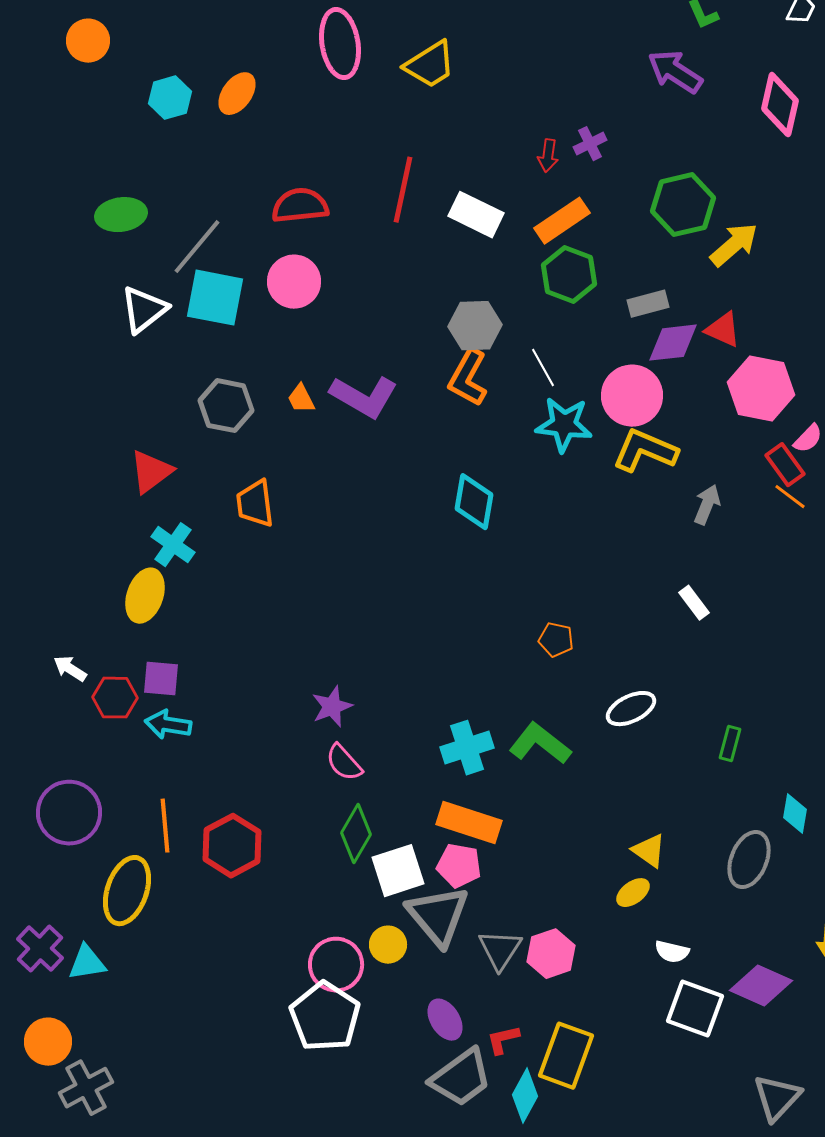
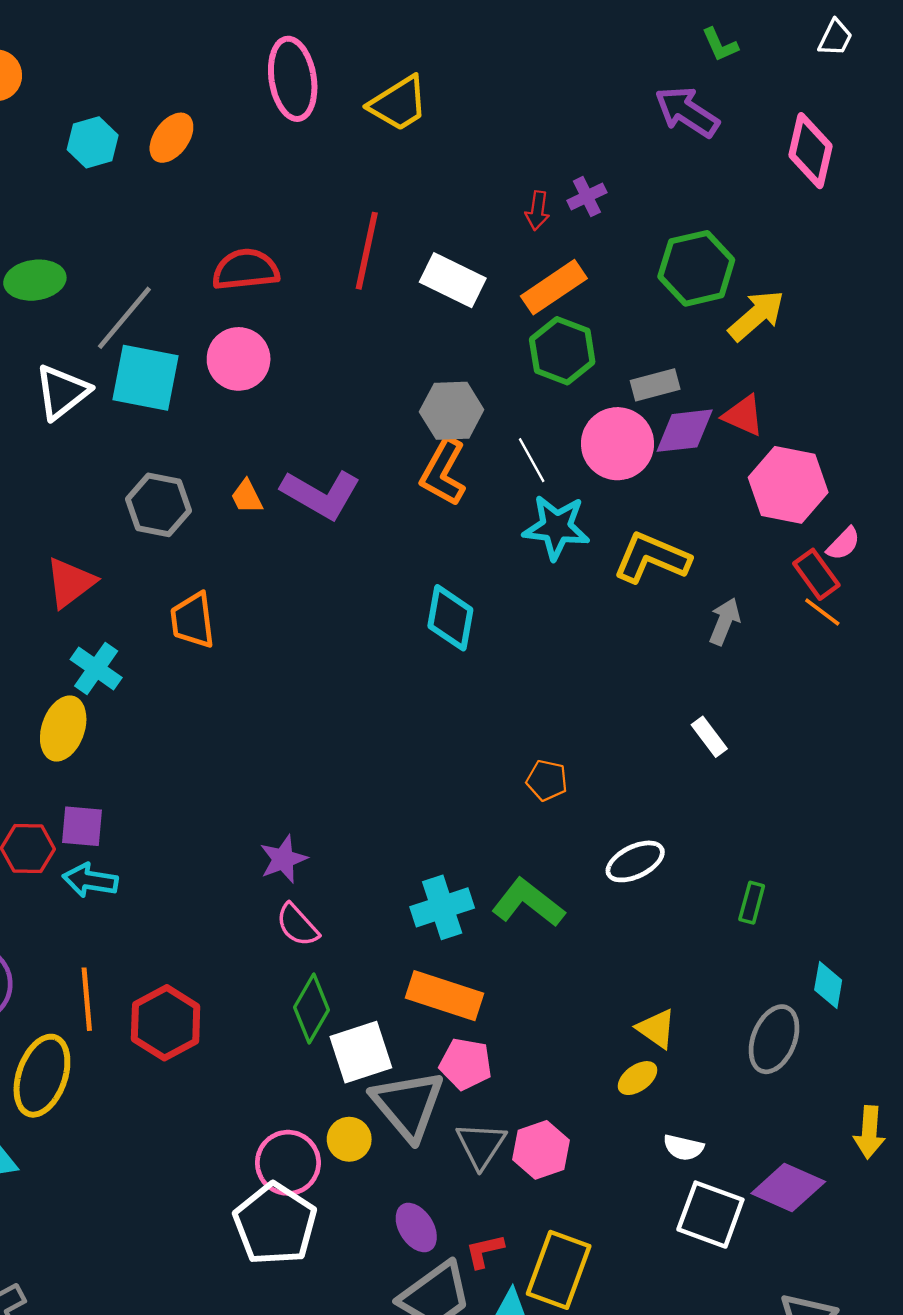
pink circle: (632, 396) -> (617, 444), moved
pink pentagon: (459, 866) -> (466, 1064), moved

